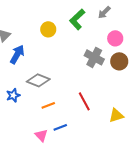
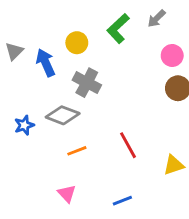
blue arrow: (17, 54) -> (46, 63), moved, turned -54
gray cross: (94, 57) -> (87, 83), moved
blue star: (13, 95) -> (24, 125), moved
blue line: (60, 127) -> (122, 201), moved

